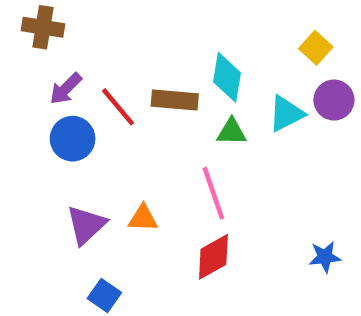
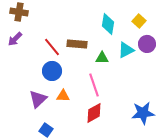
cyan diamond: (227, 77) -> (108, 24), moved
purple arrow: (66, 89) -> (15, 39), moved
blue circle: (73, 139) -> (52, 71), moved
blue star: (325, 257) -> (143, 113), size x1.6

